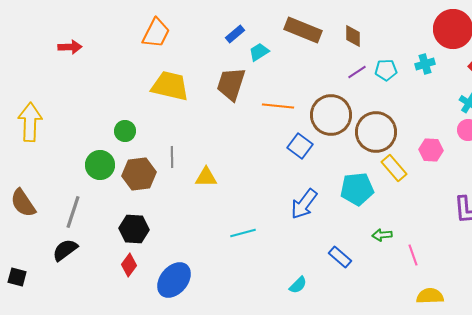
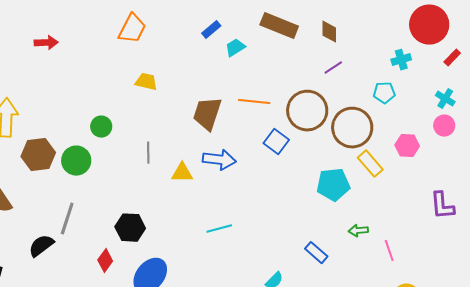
cyan pentagon: (386, 70) -> (384, 93), moved
brown trapezoid: (231, 84) -> (207, 114), moved
yellow trapezoid: (170, 86) -> (146, 82), size x0.6
brown hexagon: (139, 174) -> (38, 155), moved
blue arrow: (304, 204) -> (219, 160), moved, turned -120
gray line: (73, 212) -> (67, 219), moved
black hexagon: (134, 229) -> (130, 228), moved

